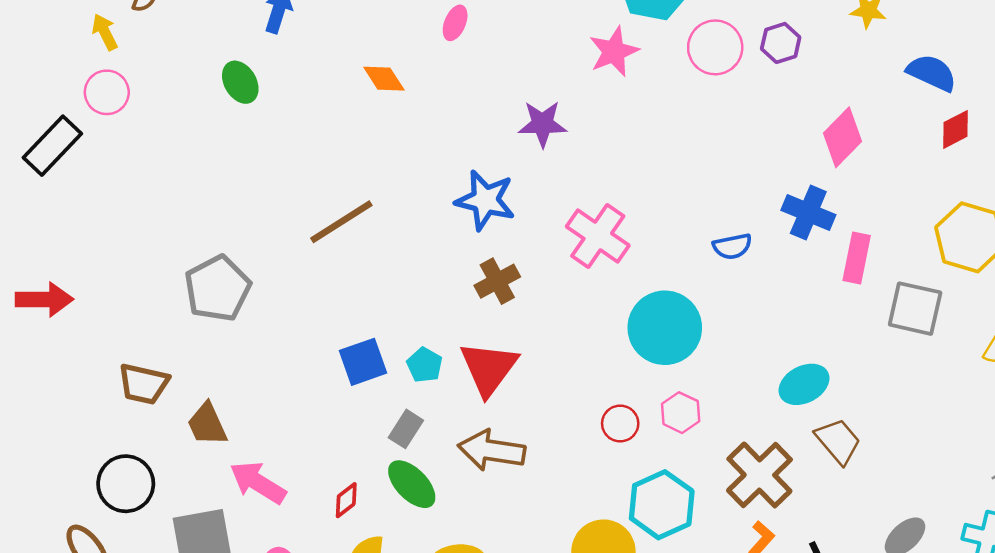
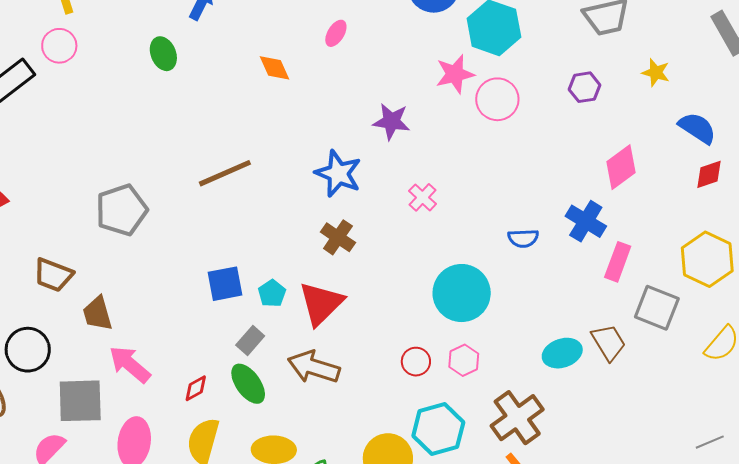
pink circle: (715, 47) -> (497, 99), moved
pink cross: (598, 236) -> (423, 197), moved, size x0.6
brown cross: (497, 281) -> (338, 237), turned -36
brown trapezoid: (838, 441) -> (609, 342), moved

